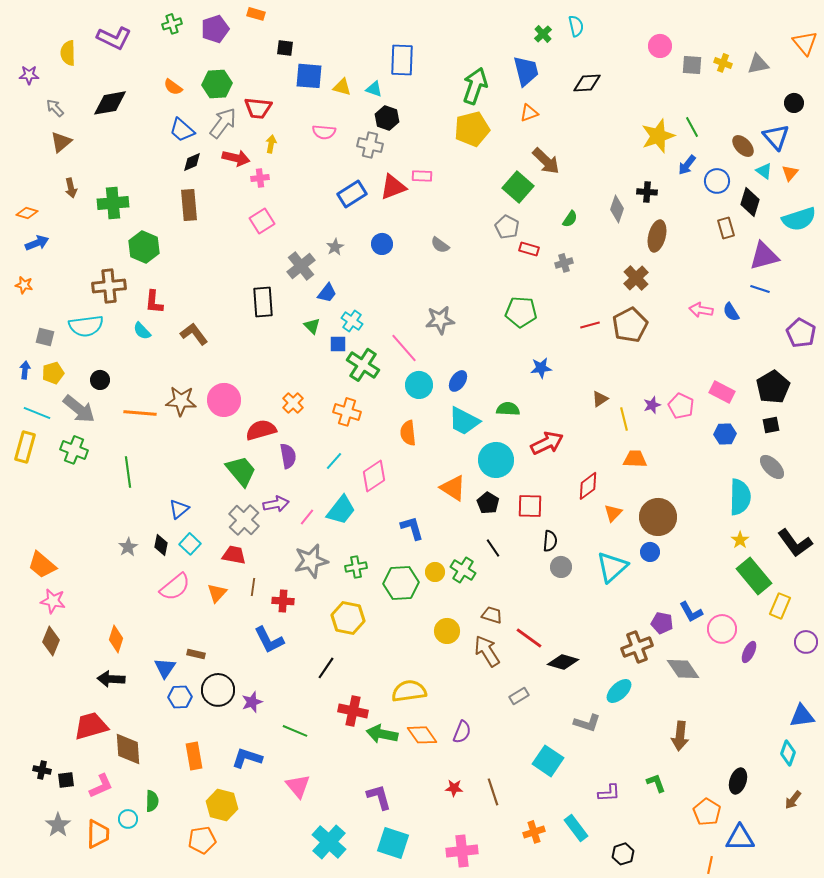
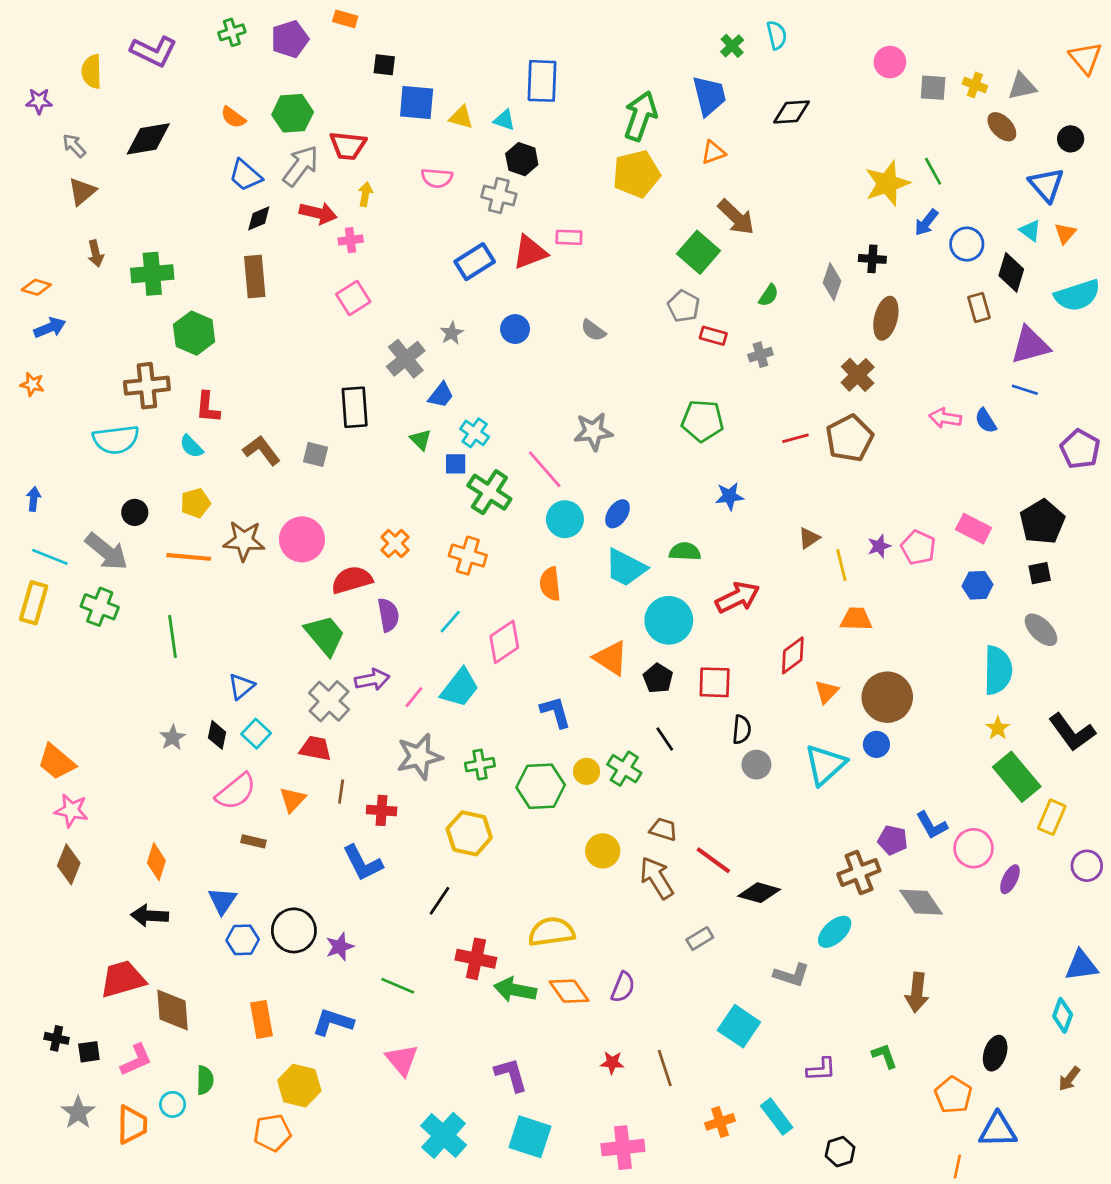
brown ellipse: (743, 146) -> (1002, 127), moved
gray square: (45, 337) -> (315, 454), moved
yellow pentagon: (53, 373) -> (195, 503), moved
brown rectangle: (196, 654) -> (253, 841), moved

